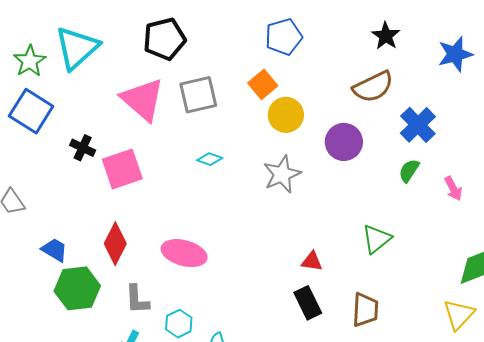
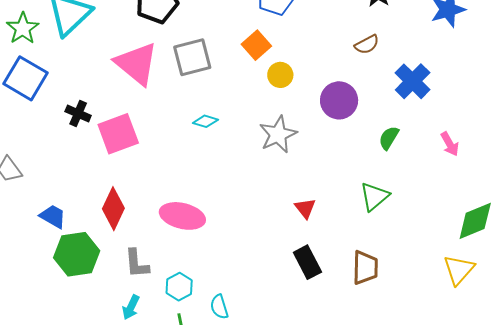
brown semicircle: (373, 87) -> (367, 44), size x0.6
yellow circle: (286, 115) -> (280, 75), size x0.7
green semicircle: (409, 171) -> (389, 138), moved
red triangle: (312, 261) -> (305, 208), moved, turned 45

